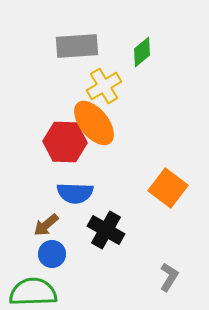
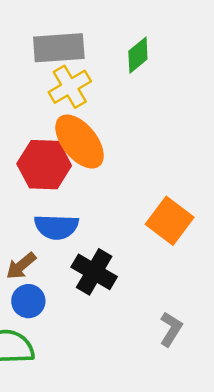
yellow cross: (104, 86) -> (70, 87), moved

